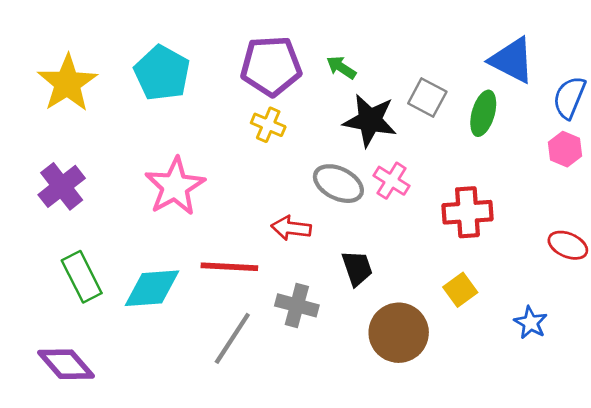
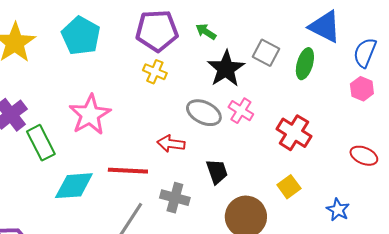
black star: (370, 120) -> (226, 69), turned 30
red cross: (467, 212) -> (294, 133), turned 36
green rectangle: (82, 277) -> (41, 143), moved

